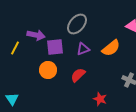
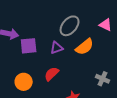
gray ellipse: (77, 24) -> (70, 26), moved
orange circle: (48, 70) -> (24, 82), moved

